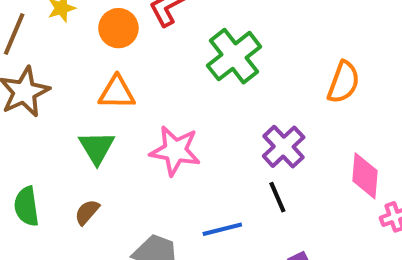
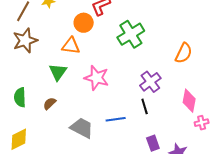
orange circle: (118, 28) -> (84, 23), moved

